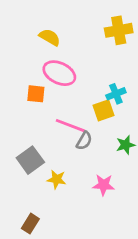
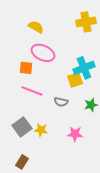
cyan cross: (116, 94) -> (84, 68), size x1.5
pink line: (70, 126) -> (32, 91), moved
gray semicircle: (84, 141) -> (61, 102), turned 72
gray square: (30, 160) -> (22, 127), moved

